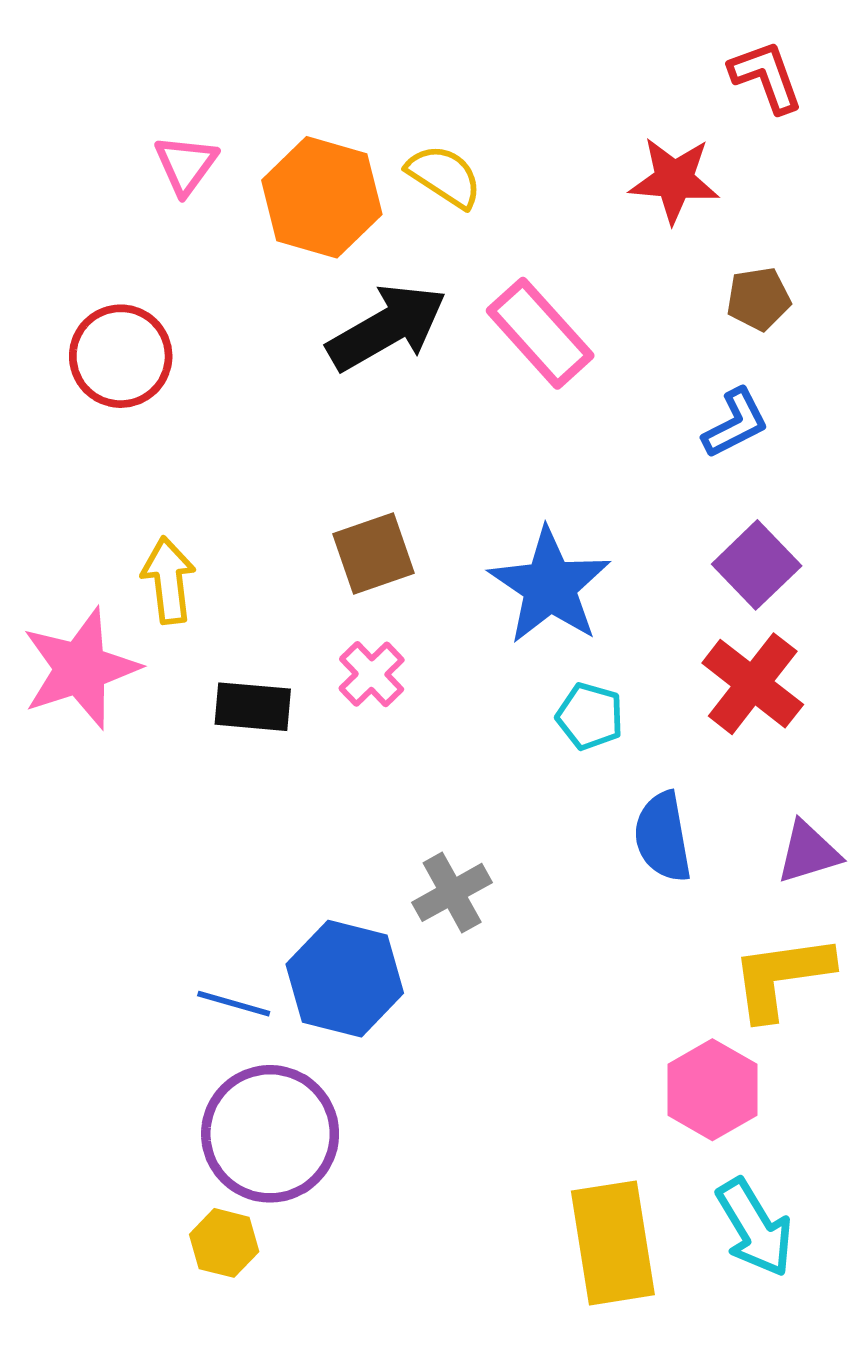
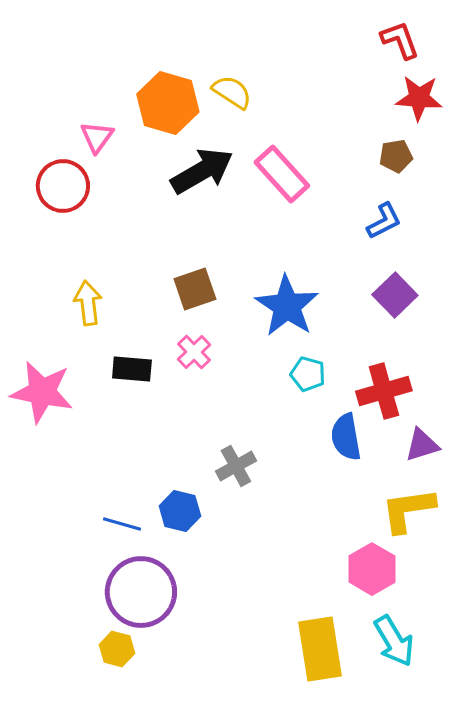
pink triangle: (186, 165) -> (97, 137), moved
red star: (674, 180) -> (419, 98), moved
pink star: (80, 668) -> (42, 392), moved, turned 30
red cross: (753, 684) -> (384, 391), moved, turned 36
blue hexagon: (345, 979) -> (180, 511), size x0.7

